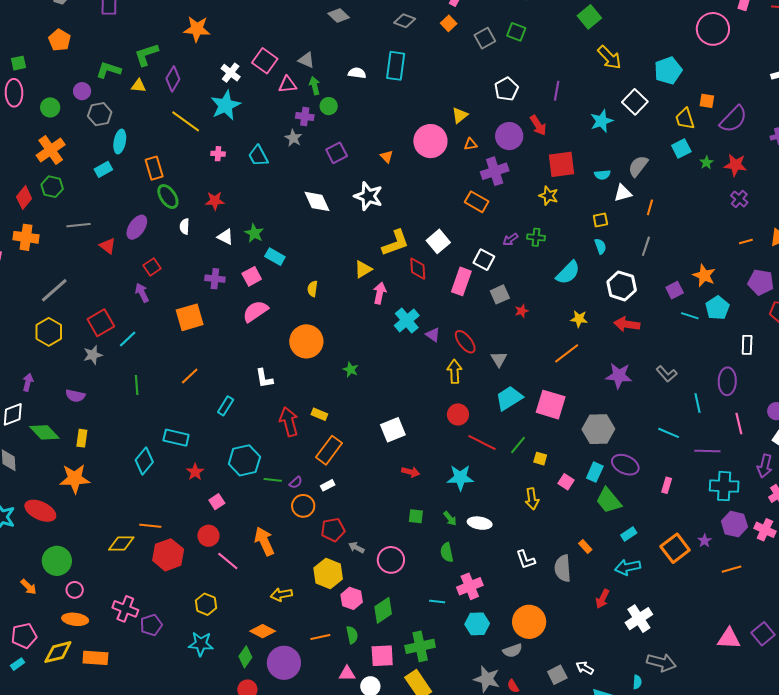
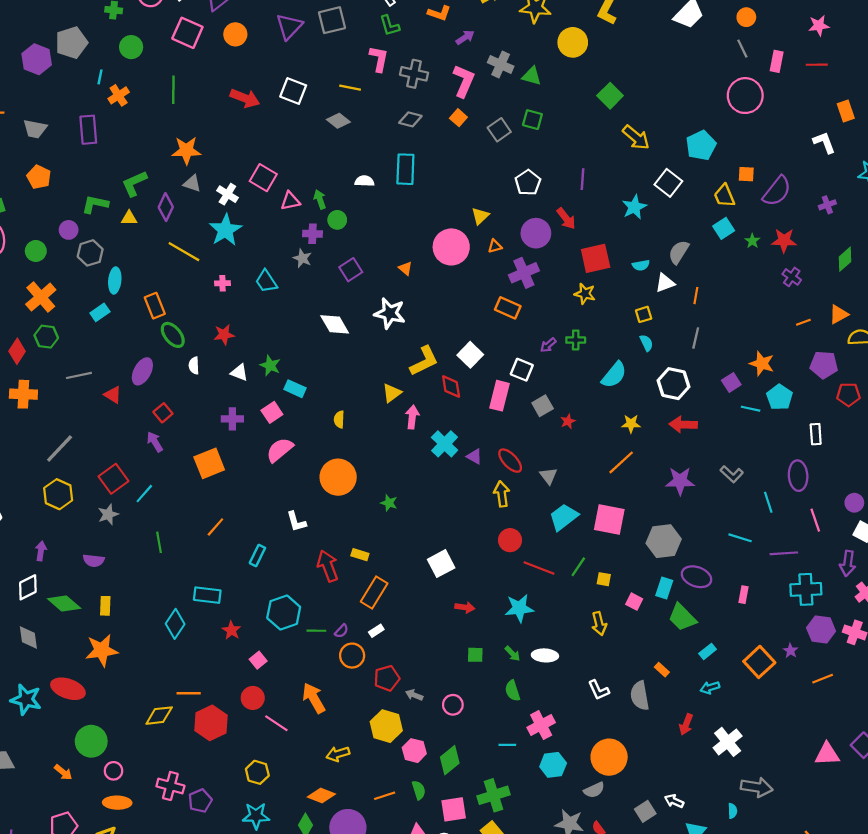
gray triangle: (306, 60) -> (192, 183), moved
pink circle: (391, 560) -> (453, 705), size x0.7
cyan arrow: (628, 567) -> (710, 688), size x0.7

